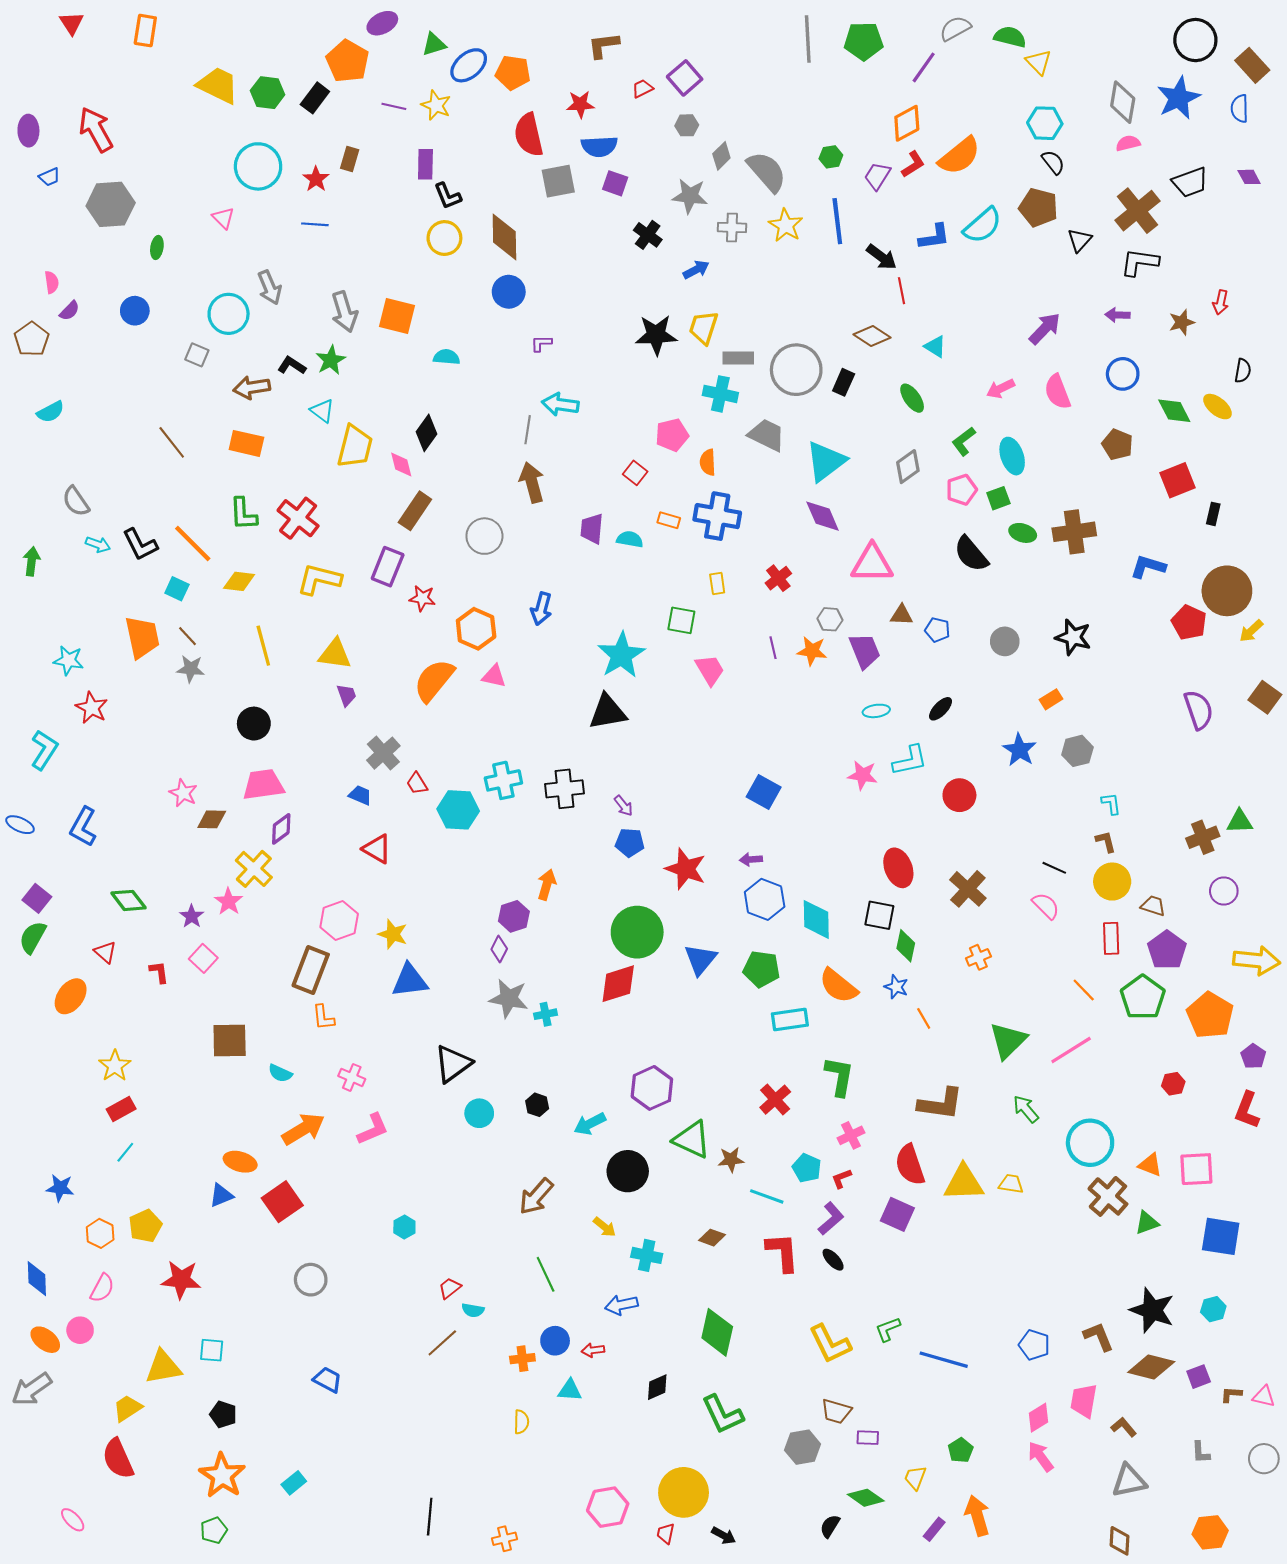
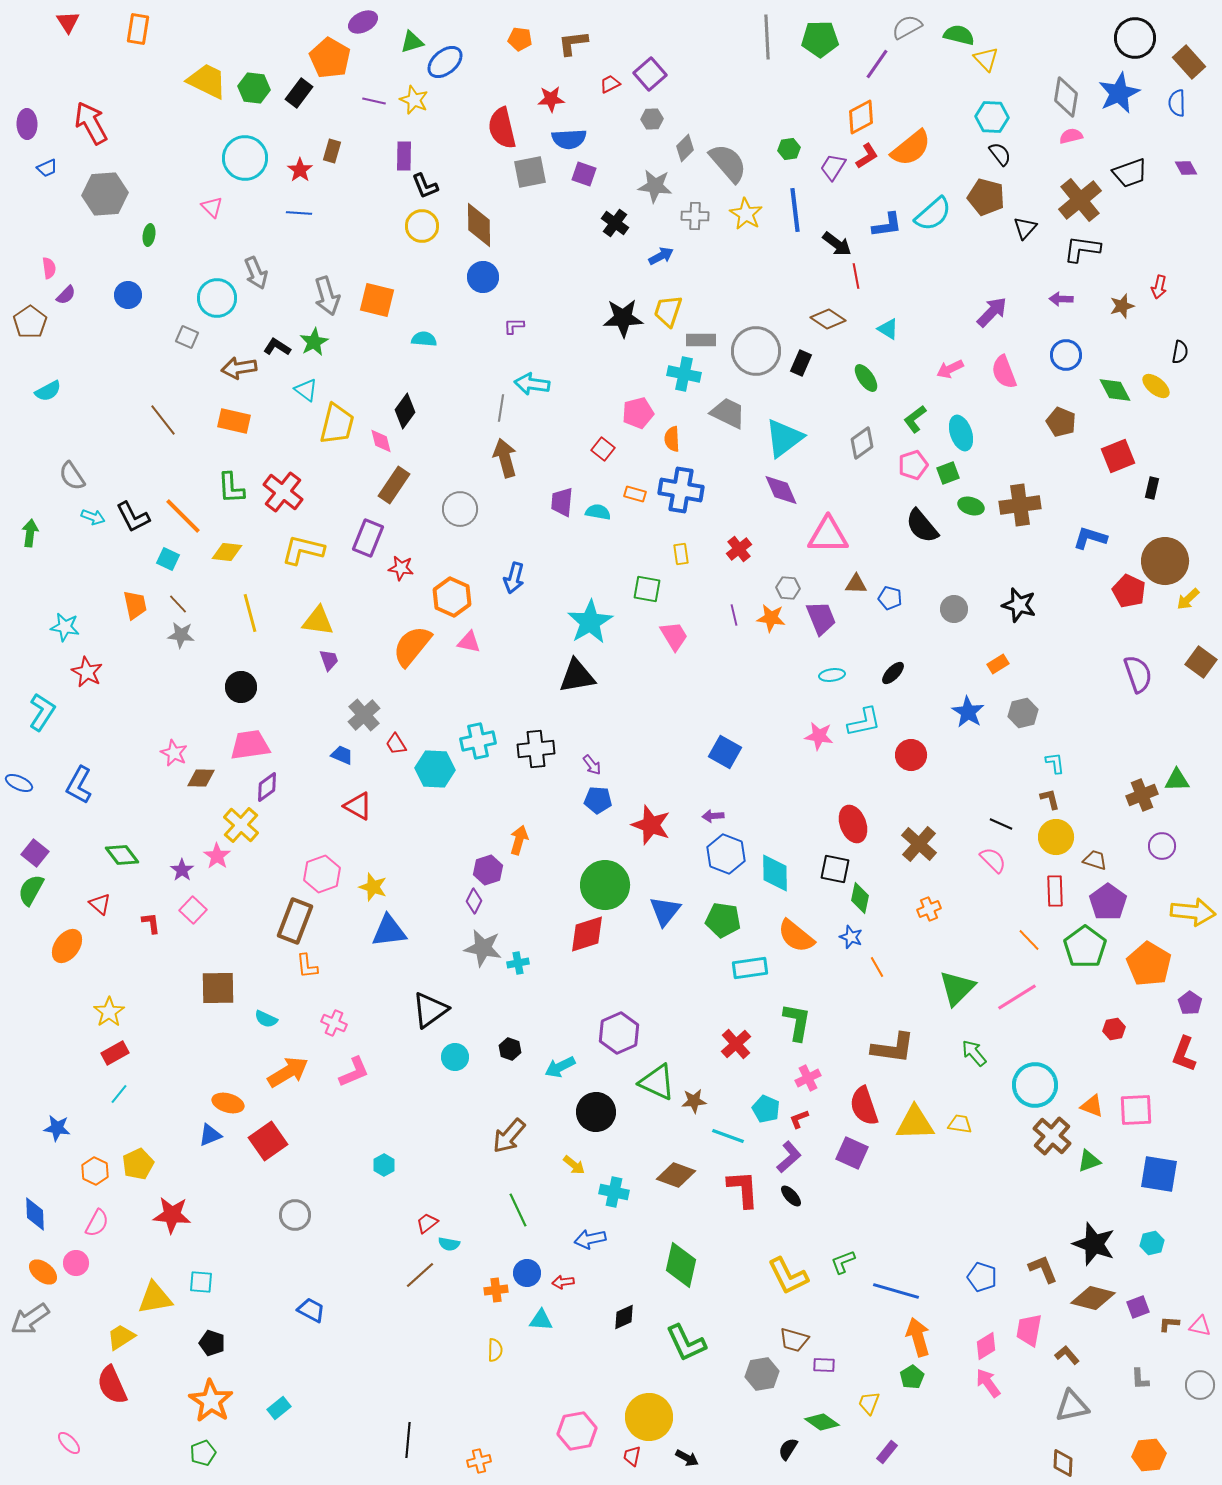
orange pentagon: (513, 73) -> (520, 39), moved, size x0.7
orange trapezoid: (142, 637) -> (135, 605), size x0.7
brown diamond: (712, 1238) -> (676, 1175), size x1.5
orange arrow: (977, 1516) -> (918, 1337), moved

